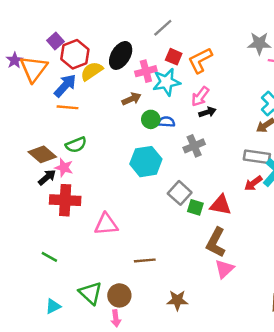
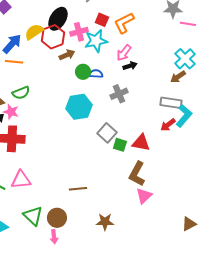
red hexagon: (75, 54) -> (53, 37), moved
pink triangle: (106, 224) -> (21, 180), moved

